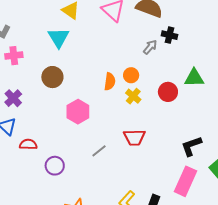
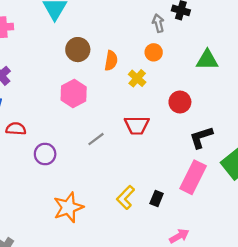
gray arrow: (150, 47) -> (158, 23), turned -56
orange circle: (131, 75) -> (154, 52), moved
brown circle: (52, 77) -> (78, 50), moved
red circle: (168, 92) -> (180, 102), moved

